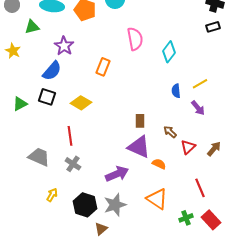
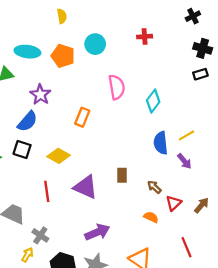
blue semicircle: (176, 91) -> (161, 143), size x1.5
purple triangle: (139, 147) -> (85, 187), moved
gray cross: (73, 164) -> (40, 235), moved
orange semicircle: (159, 164) -> (151, 217), moved

